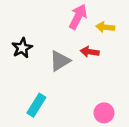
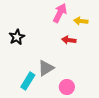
gray triangle: (60, 61) -> (46, 68), moved
pink circle: (104, 113) -> (67, 87), moved

